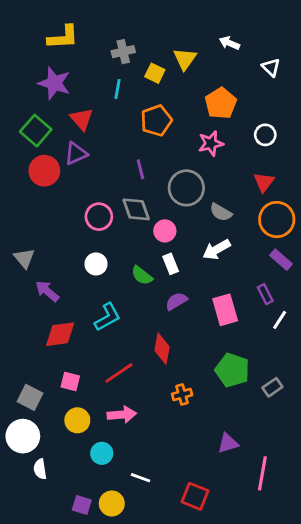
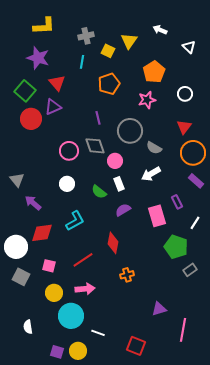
purple rectangle: (265, 294) -> (177, 202), moved
green pentagon: (232, 370) -> (176, 247), moved
white circle: (23, 436) -> (16, 247), moved
cyan circle: (102, 453) -> (71, 316), size x1.6

